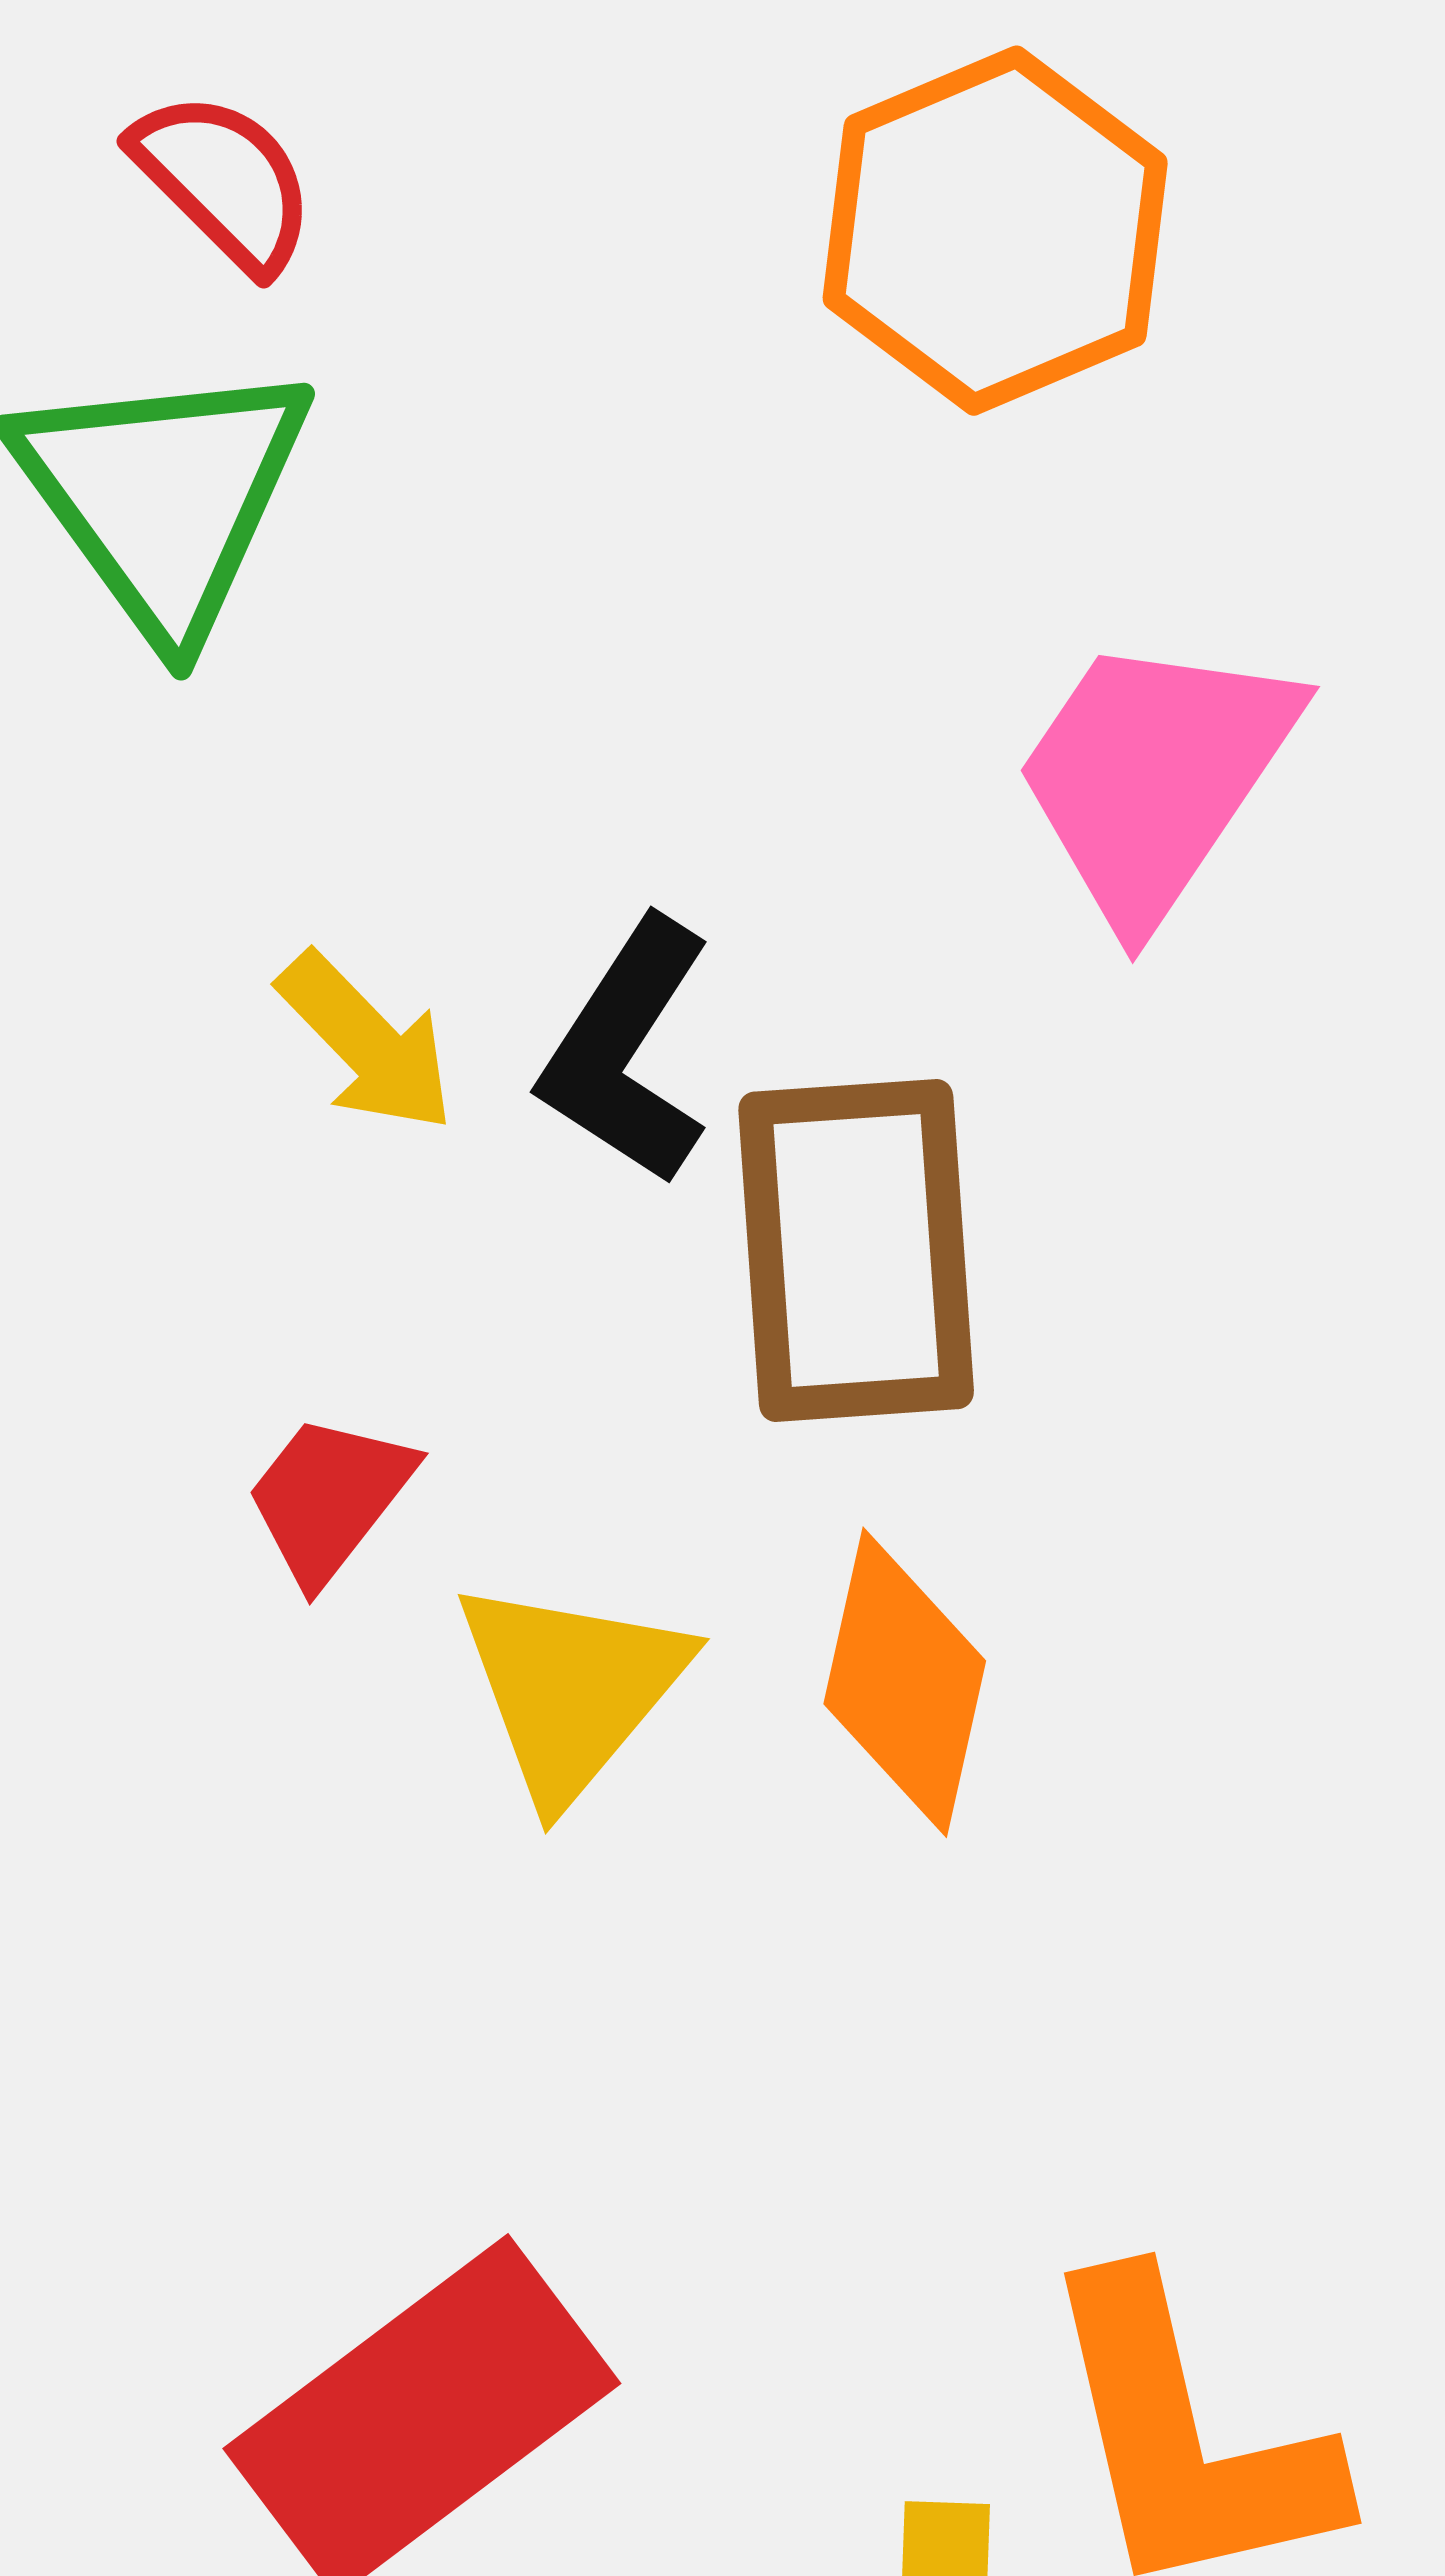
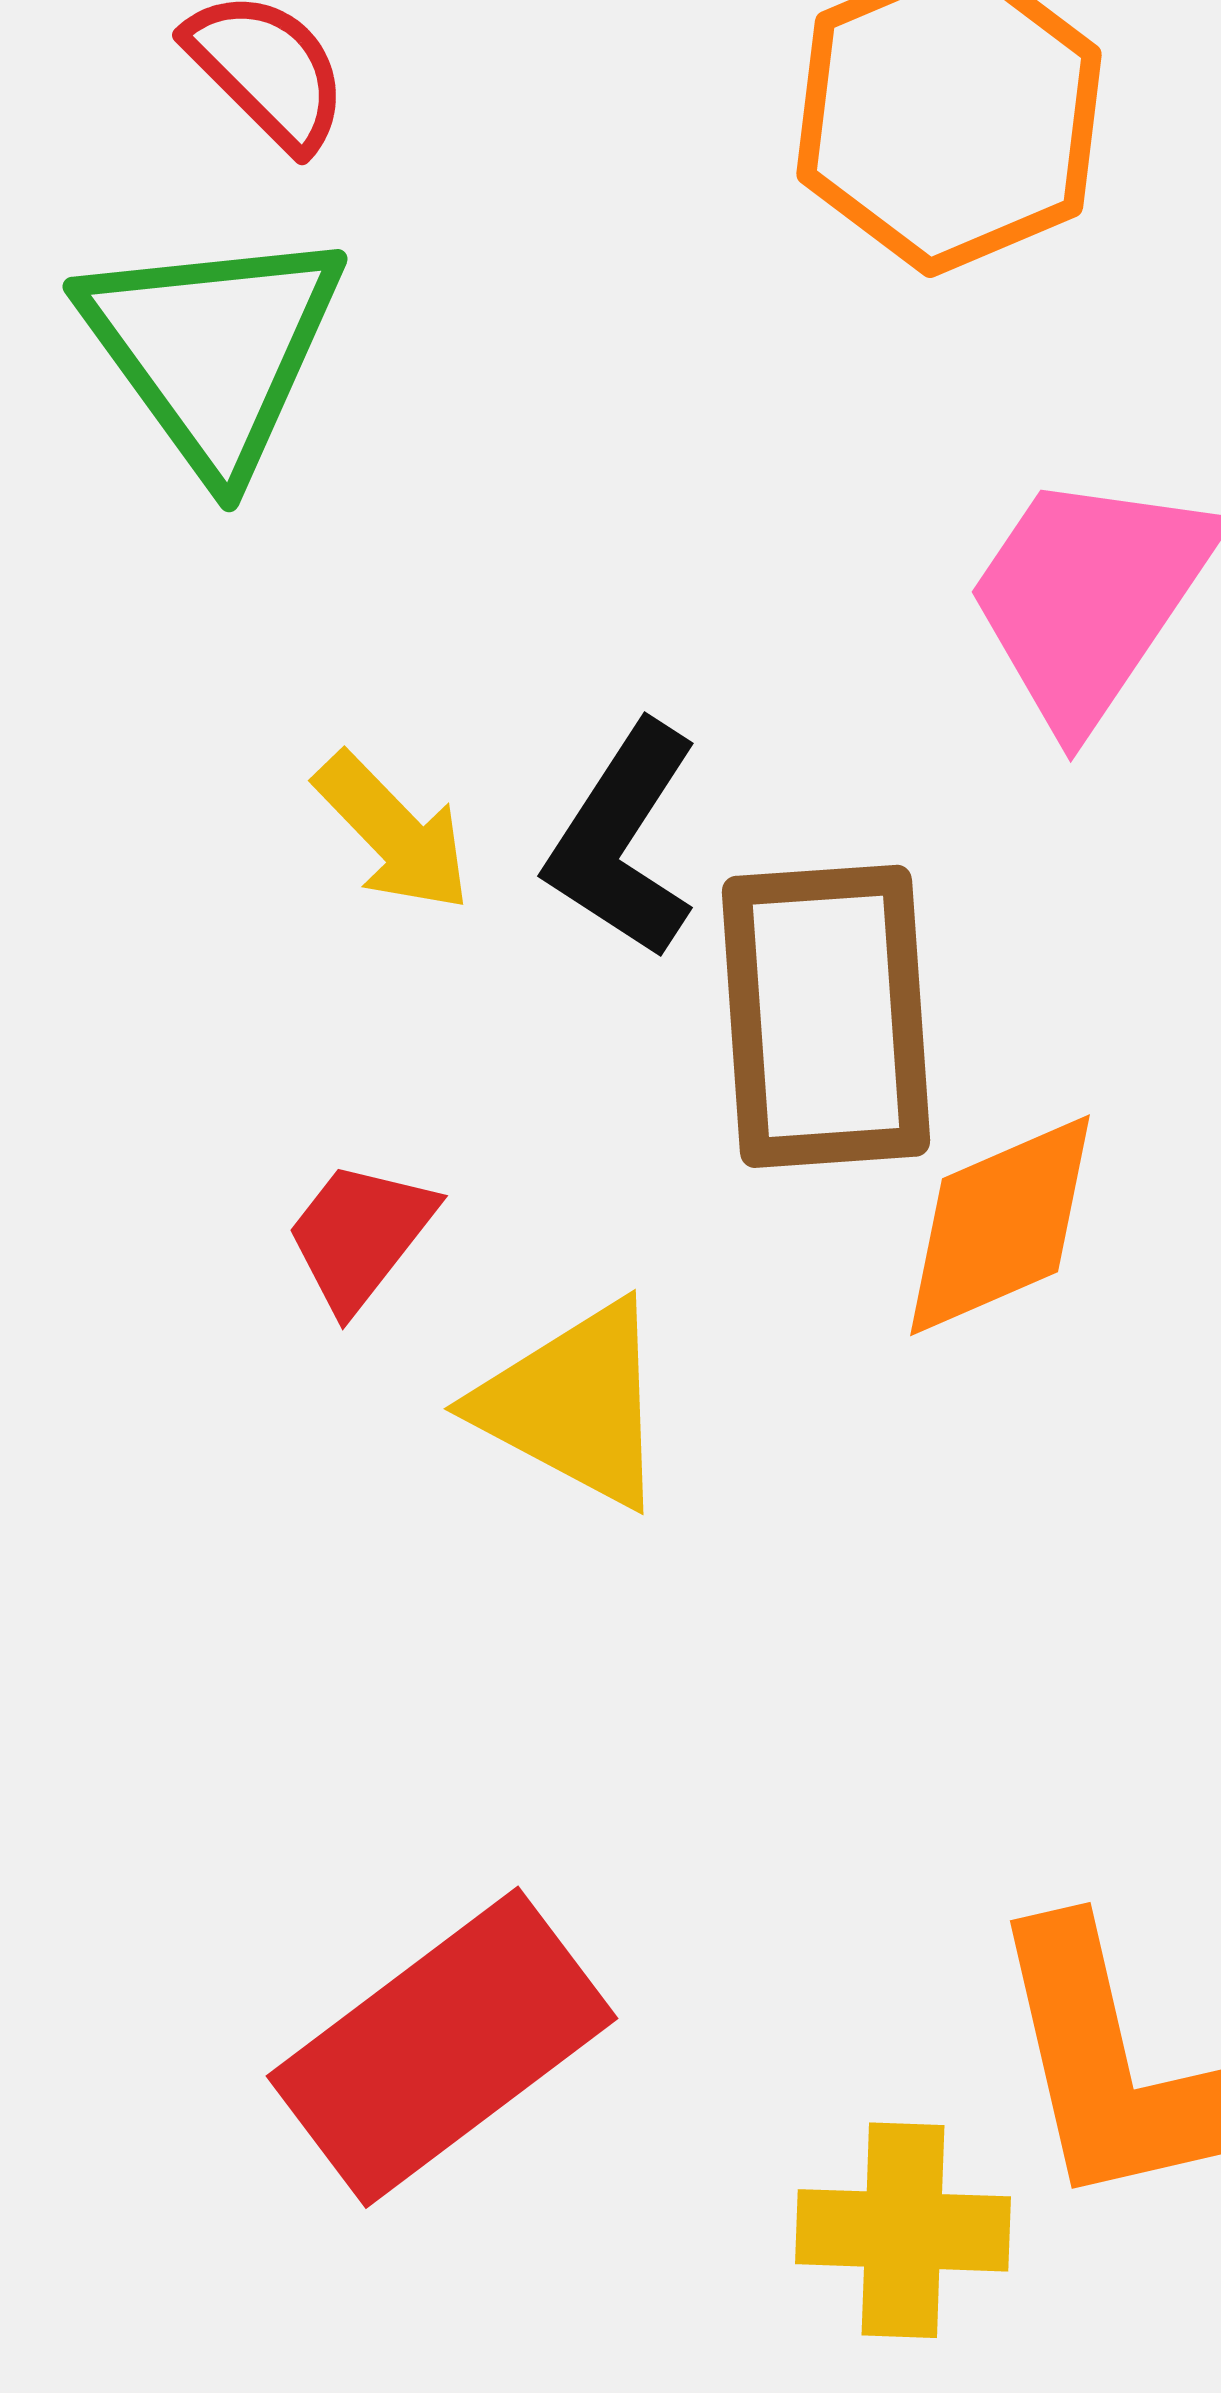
orange diamond: (905, 1682) -> (1000, 1225), moved, turned 54
yellow triangle: (571, 1689) -> (574, 1404), turned -42

